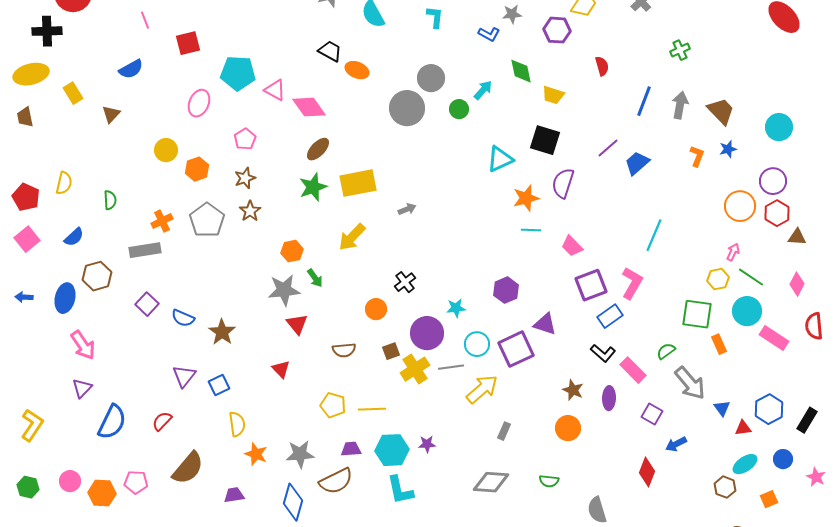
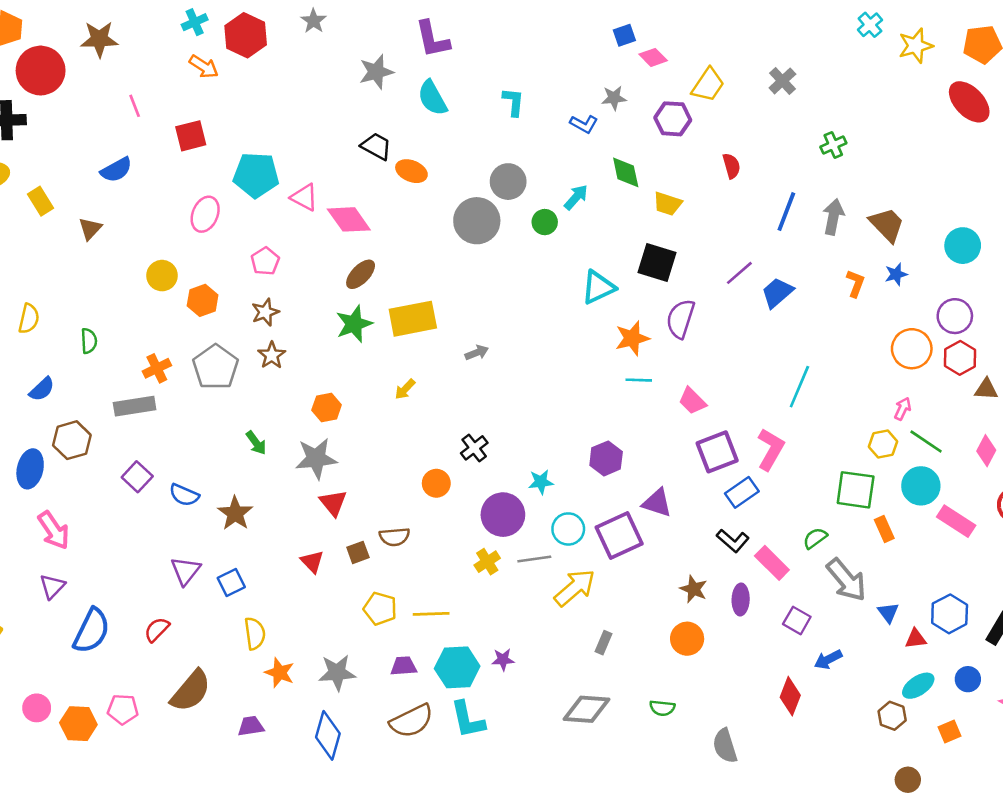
yellow arrow: (352, 237) -> (405, 389), size x0.6
green arrow: (315, 278) -> (256, 443), moved
brown square: (391, 351) -> (358, 552), moved
yellow cross: (415, 369) -> (487, 562), size x0.7
brown semicircle: (336, 481) -> (411, 721), moved

